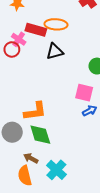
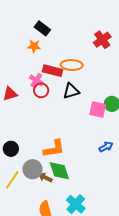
red circle: (12, 49) -> (41, 90), moved
pink square: (84, 93) -> (98, 110), moved
brown arrow: (31, 158) -> (45, 177), moved

